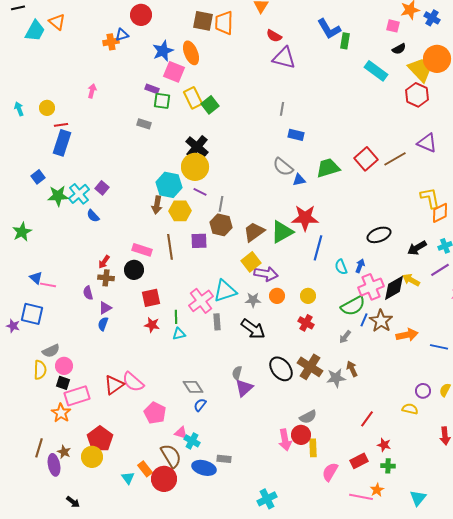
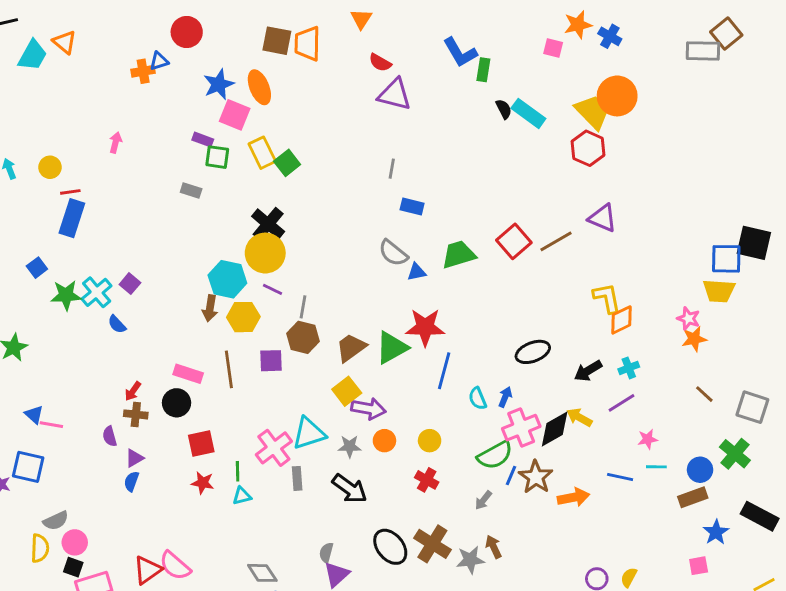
black semicircle: (399, 49) -> (504, 109), moved, turned -88
blue line: (439, 347) -> (620, 477), moved

